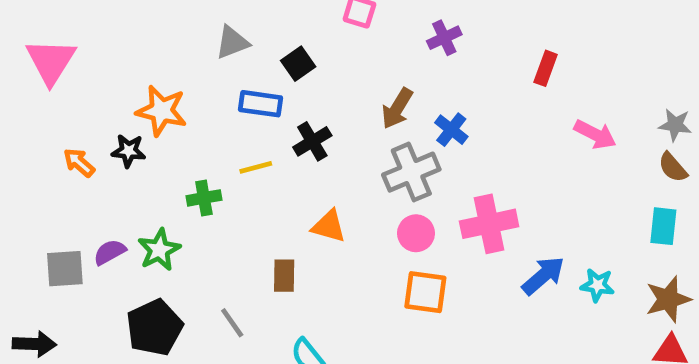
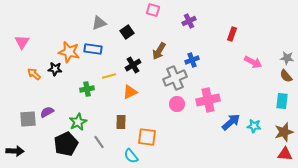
pink triangle: (51, 61) -> (22, 42), moved, size x0.7
blue rectangle: (260, 104) -> (93, 49), moved
brown arrow: (397, 108) -> (159, 51), moved
blue cross: (451, 130) -> (192, 60), turned 32
orange triangle: (329, 226) -> (130, 92), moved, turned -42
green star: (159, 250) -> (78, 122), moved
orange square: (425, 292) -> (147, 137), moved

